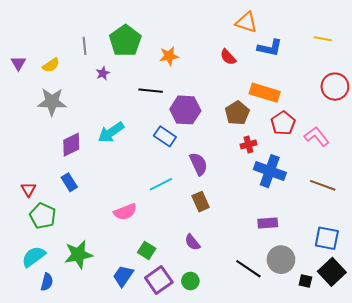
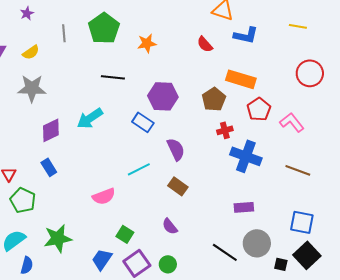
purple star: (103, 73) -> (27, 13), moved
black line: (151, 91) -> (113, 77), moved
brown rectangle: (201, 202) -> (178, 186), turned -30

